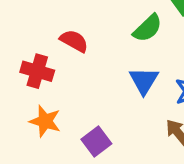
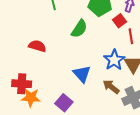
red cross: (37, 71) -> (22, 84), moved
blue triangle: (144, 81) -> (82, 74), moved

